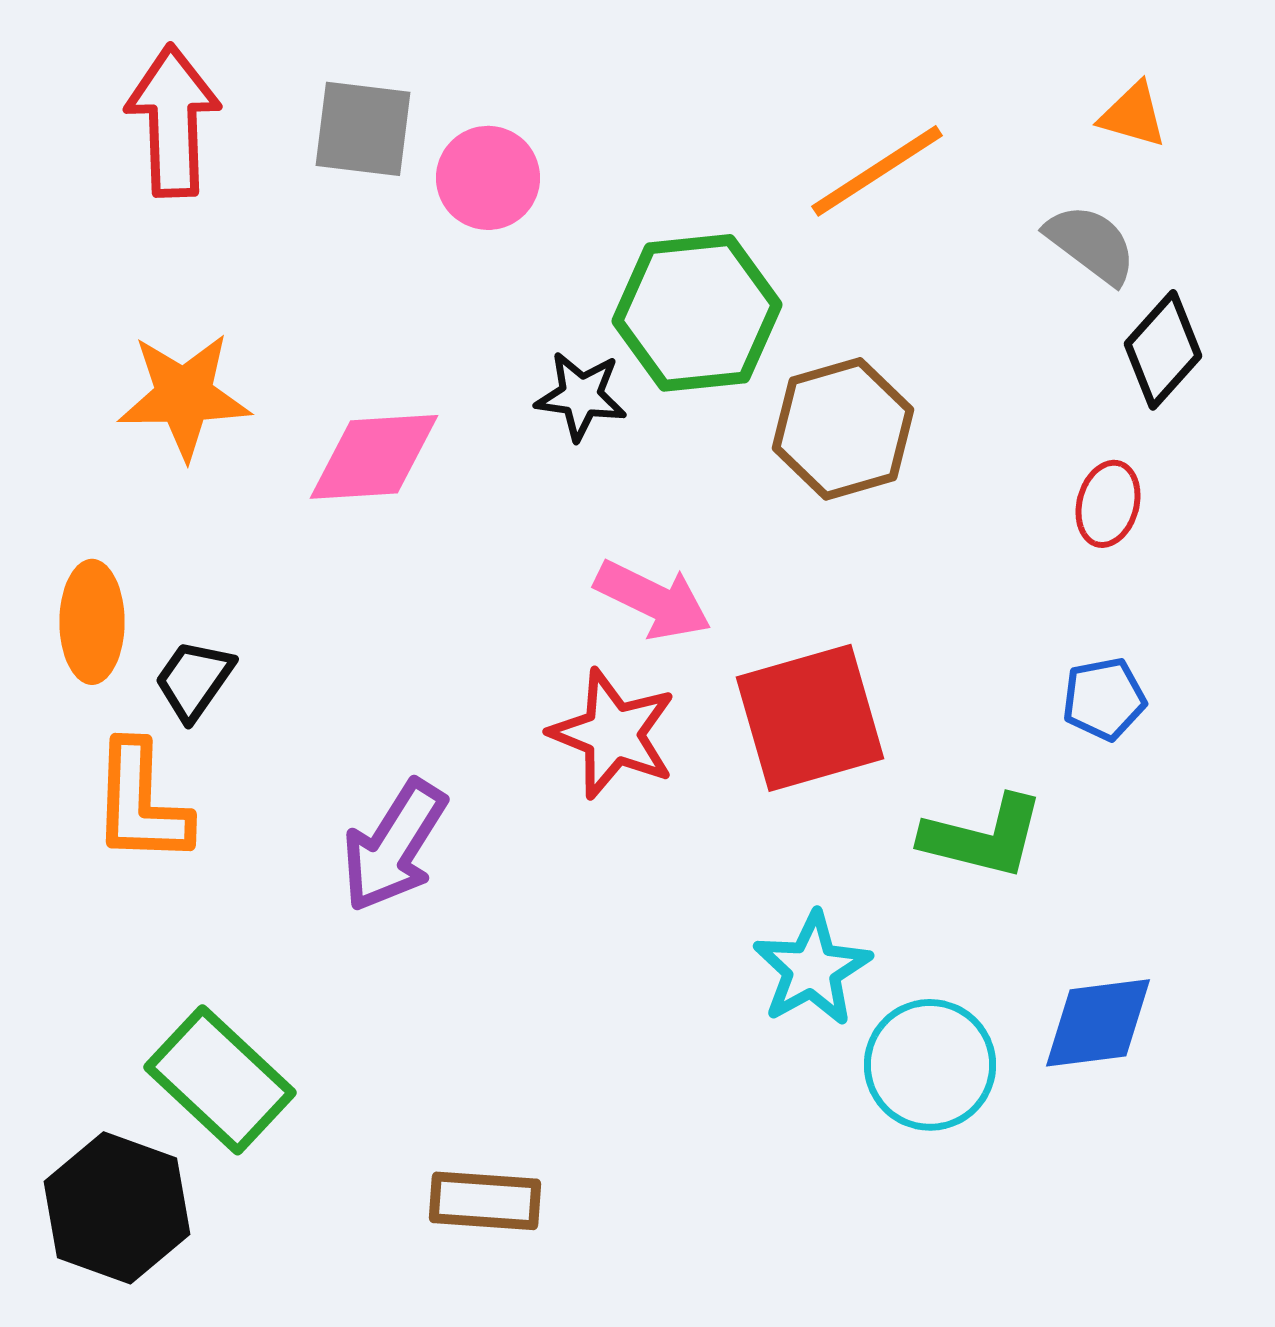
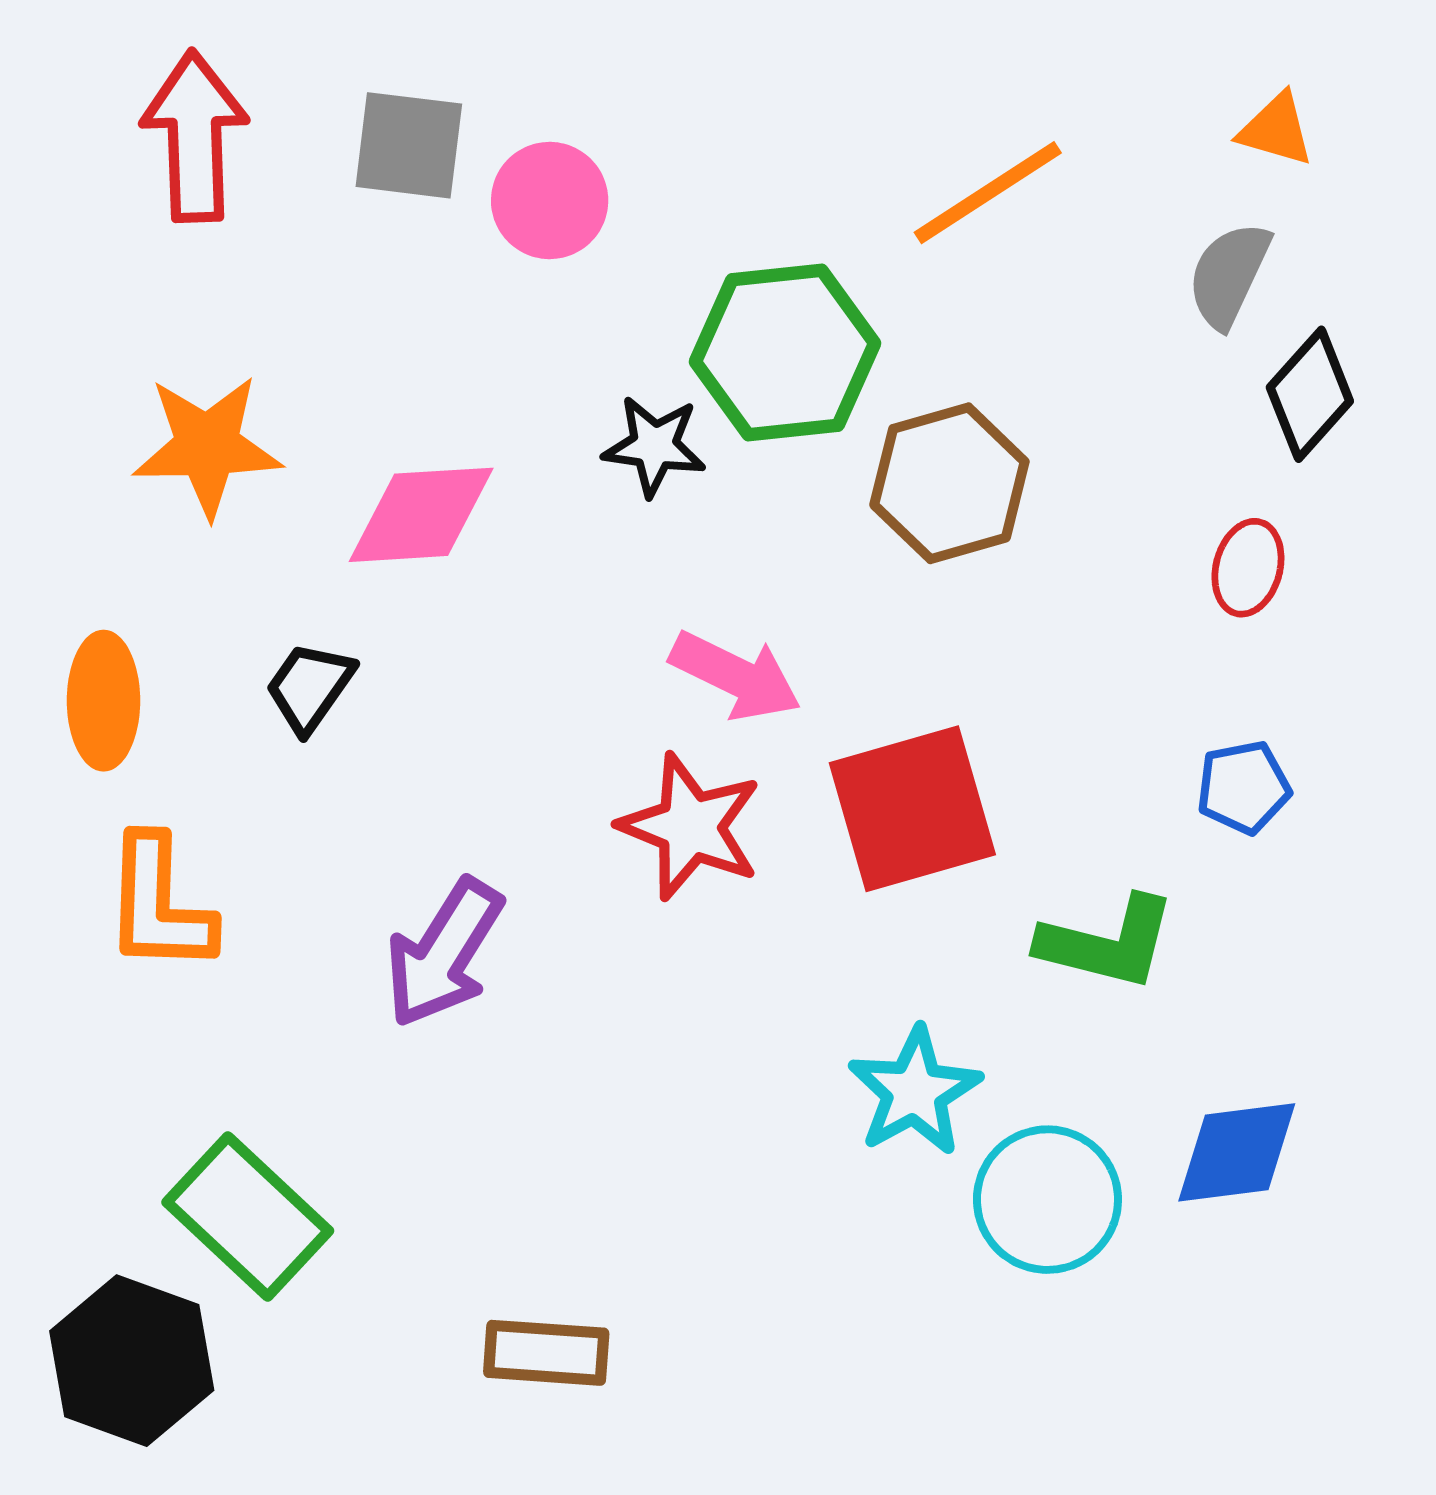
gray semicircle: (1091, 244) -> (1229, 275), turned -102
black trapezoid: (194, 680) -> (310, 687), moved

